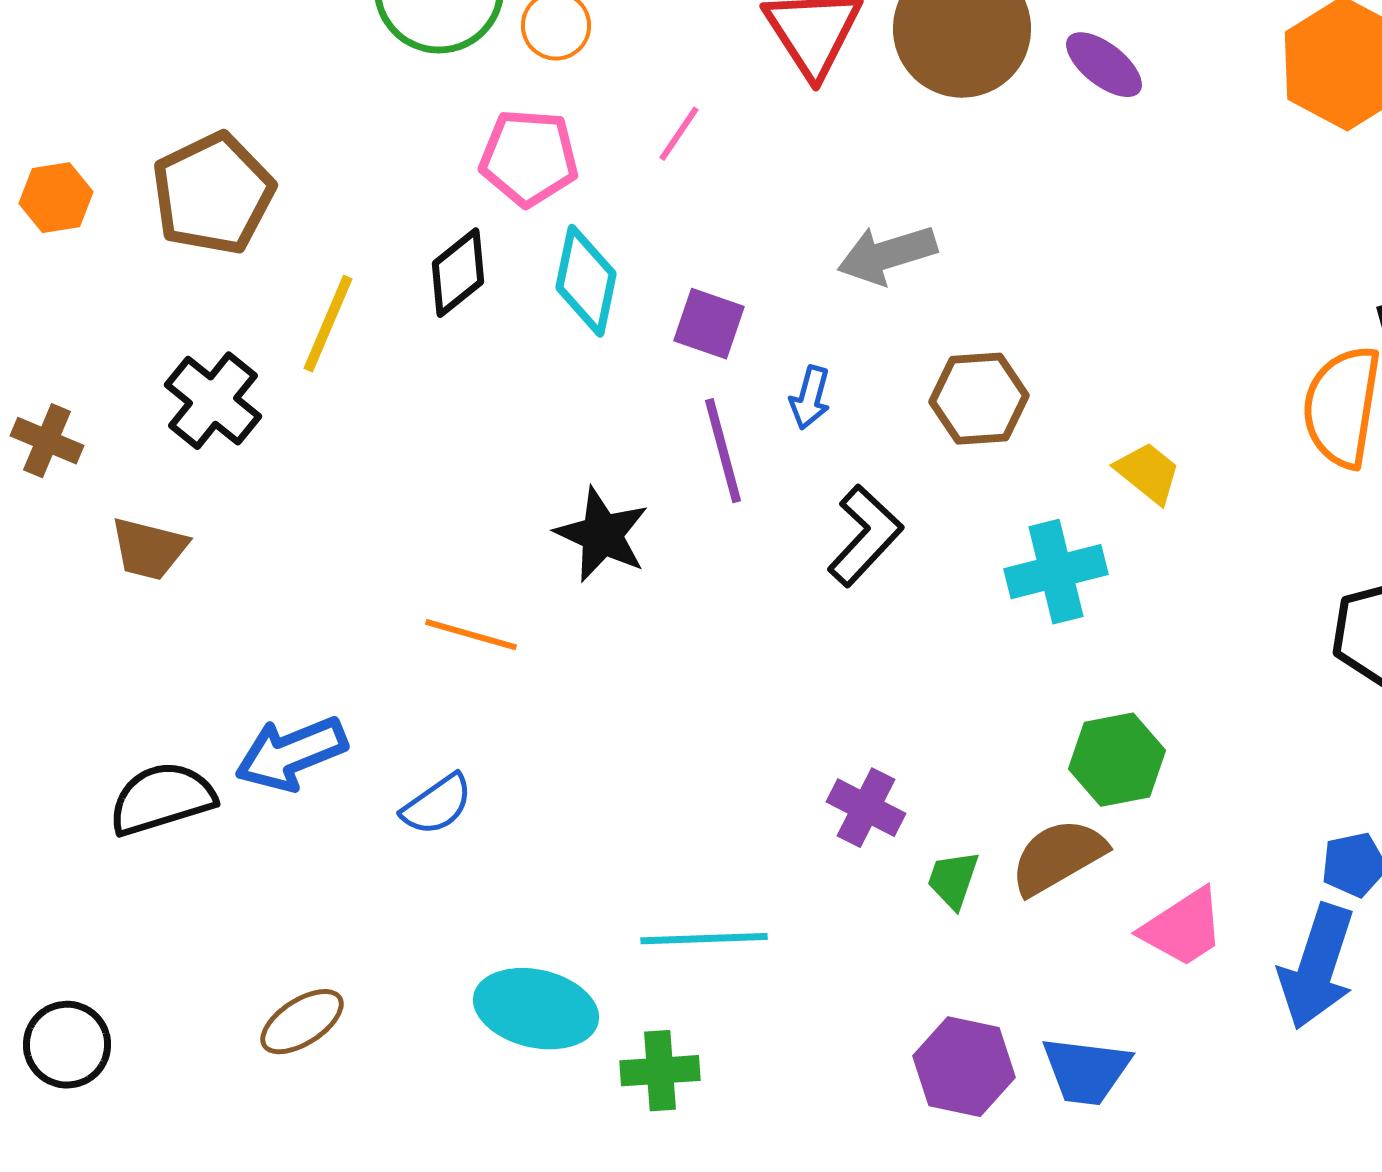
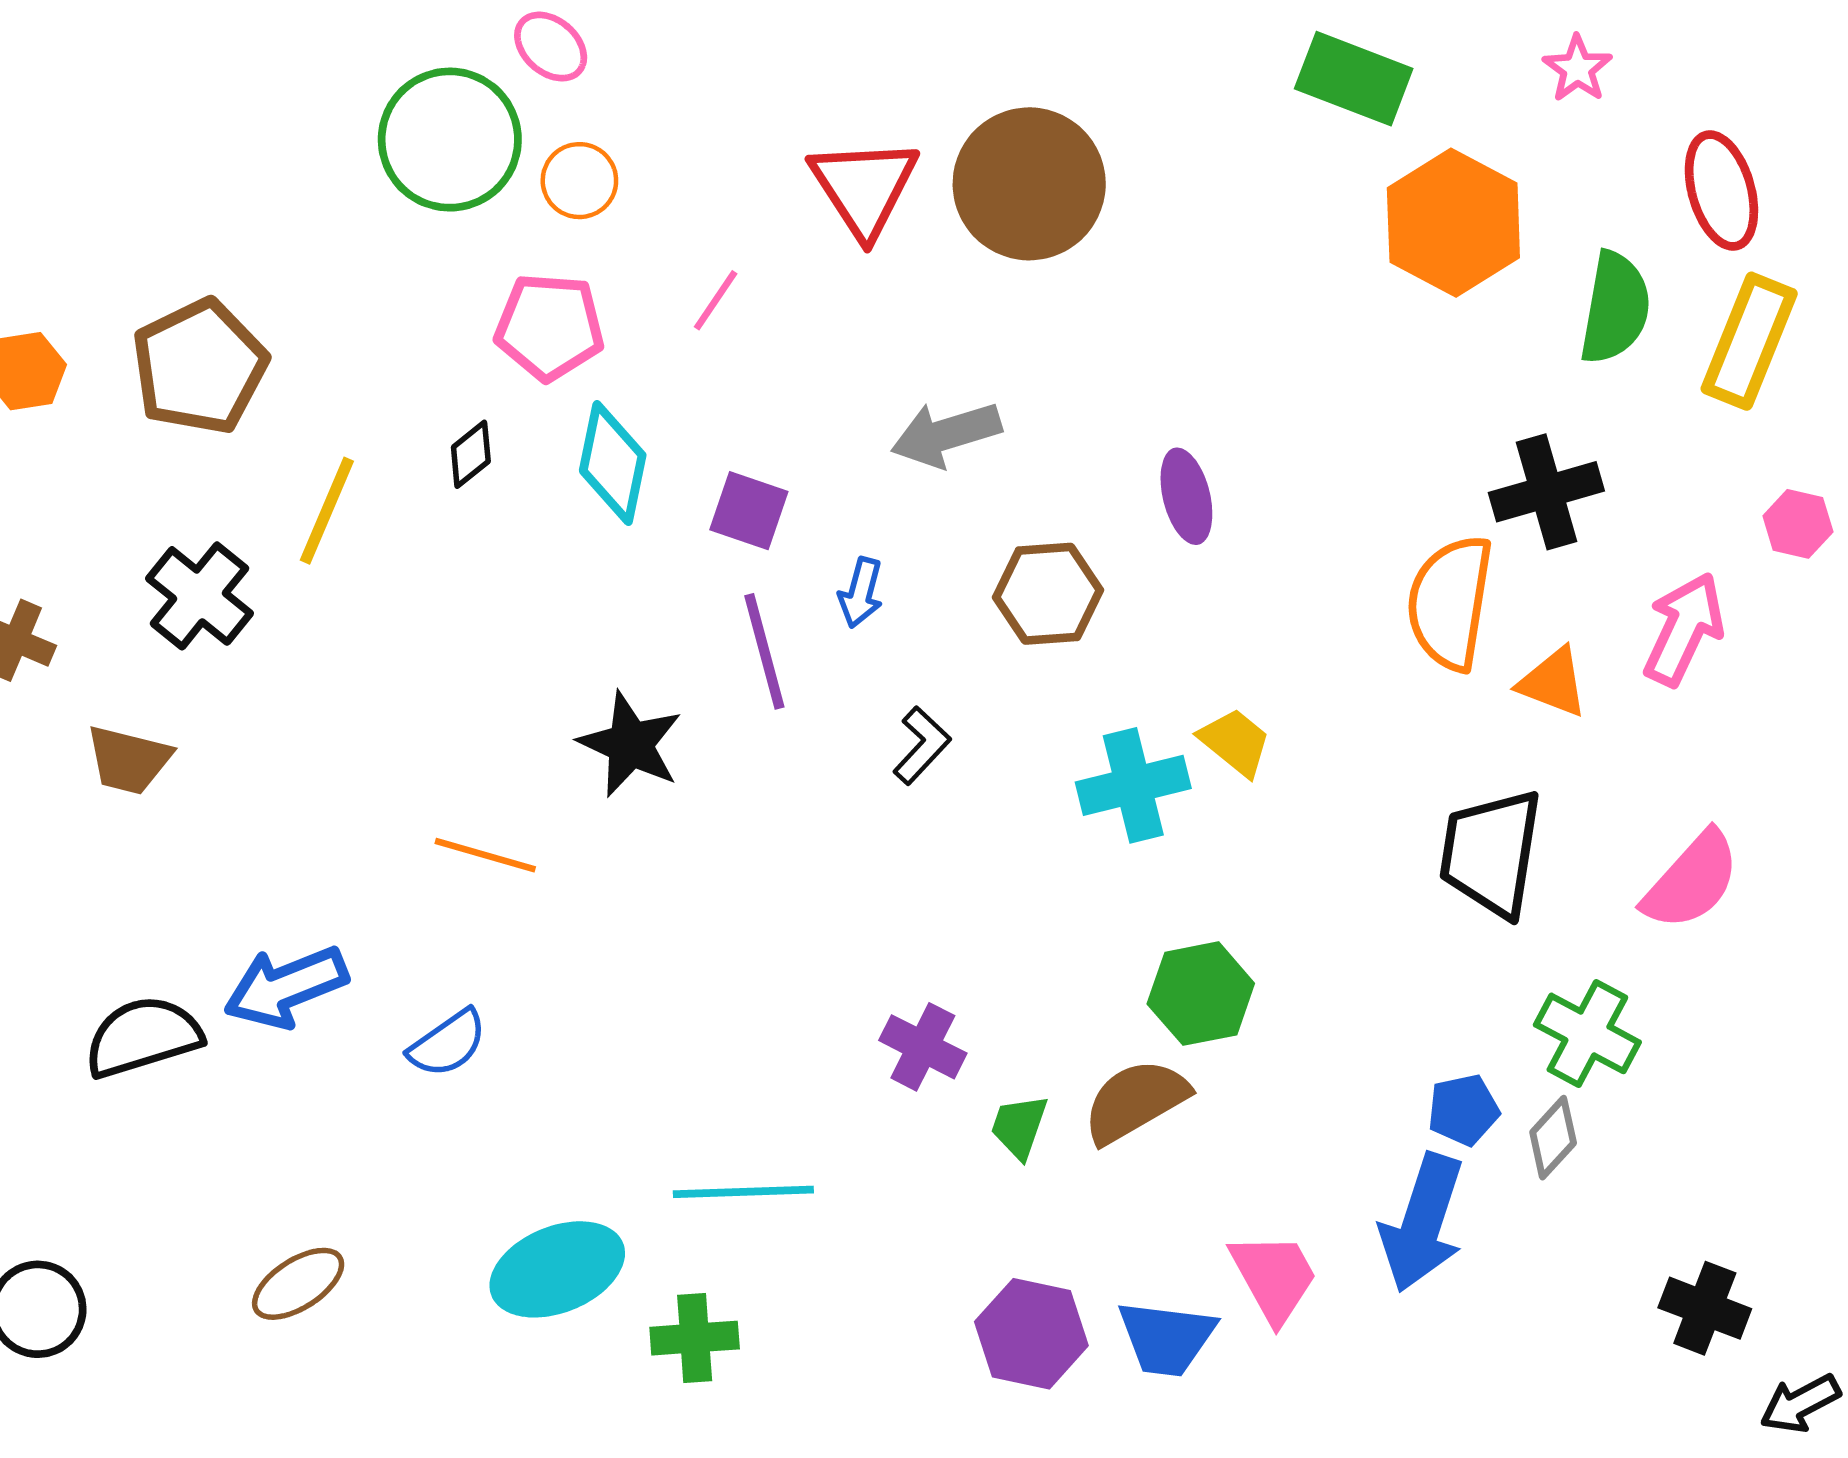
purple ellipse: (1104, 65) -> (1186, 496), moved, turned 38
black diamond: (458, 273) -> (471, 454), size x0.7
yellow trapezoid: (1148, 473) -> (1235, 742), moved
black L-shape: (865, 536) -> (922, 745), size x0.7
pink trapezoid: (1183, 928) -> (1274, 1277), moved, turned -86
cyan ellipse: (536, 1009) -> (557, 1269), turned -35

